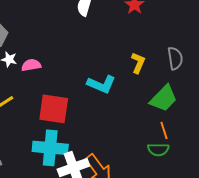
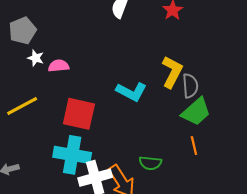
gray semicircle: (175, 58) -> (190, 86), moved
yellow L-shape: (138, 63) -> (172, 72), size x1.4
green semicircle: (158, 150) -> (150, 163), moved

